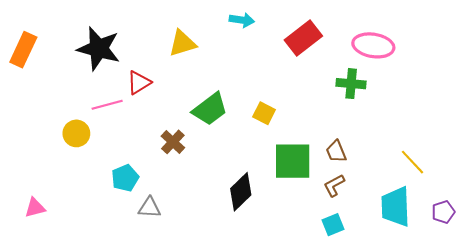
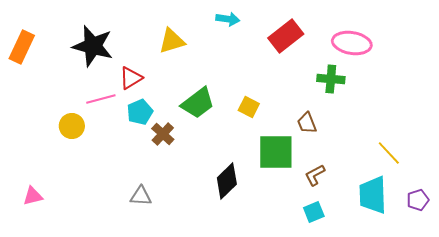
brown trapezoid: (336, 151) -> (307, 123), moved
cyan pentagon: (125, 178) -> (140, 112), moved

